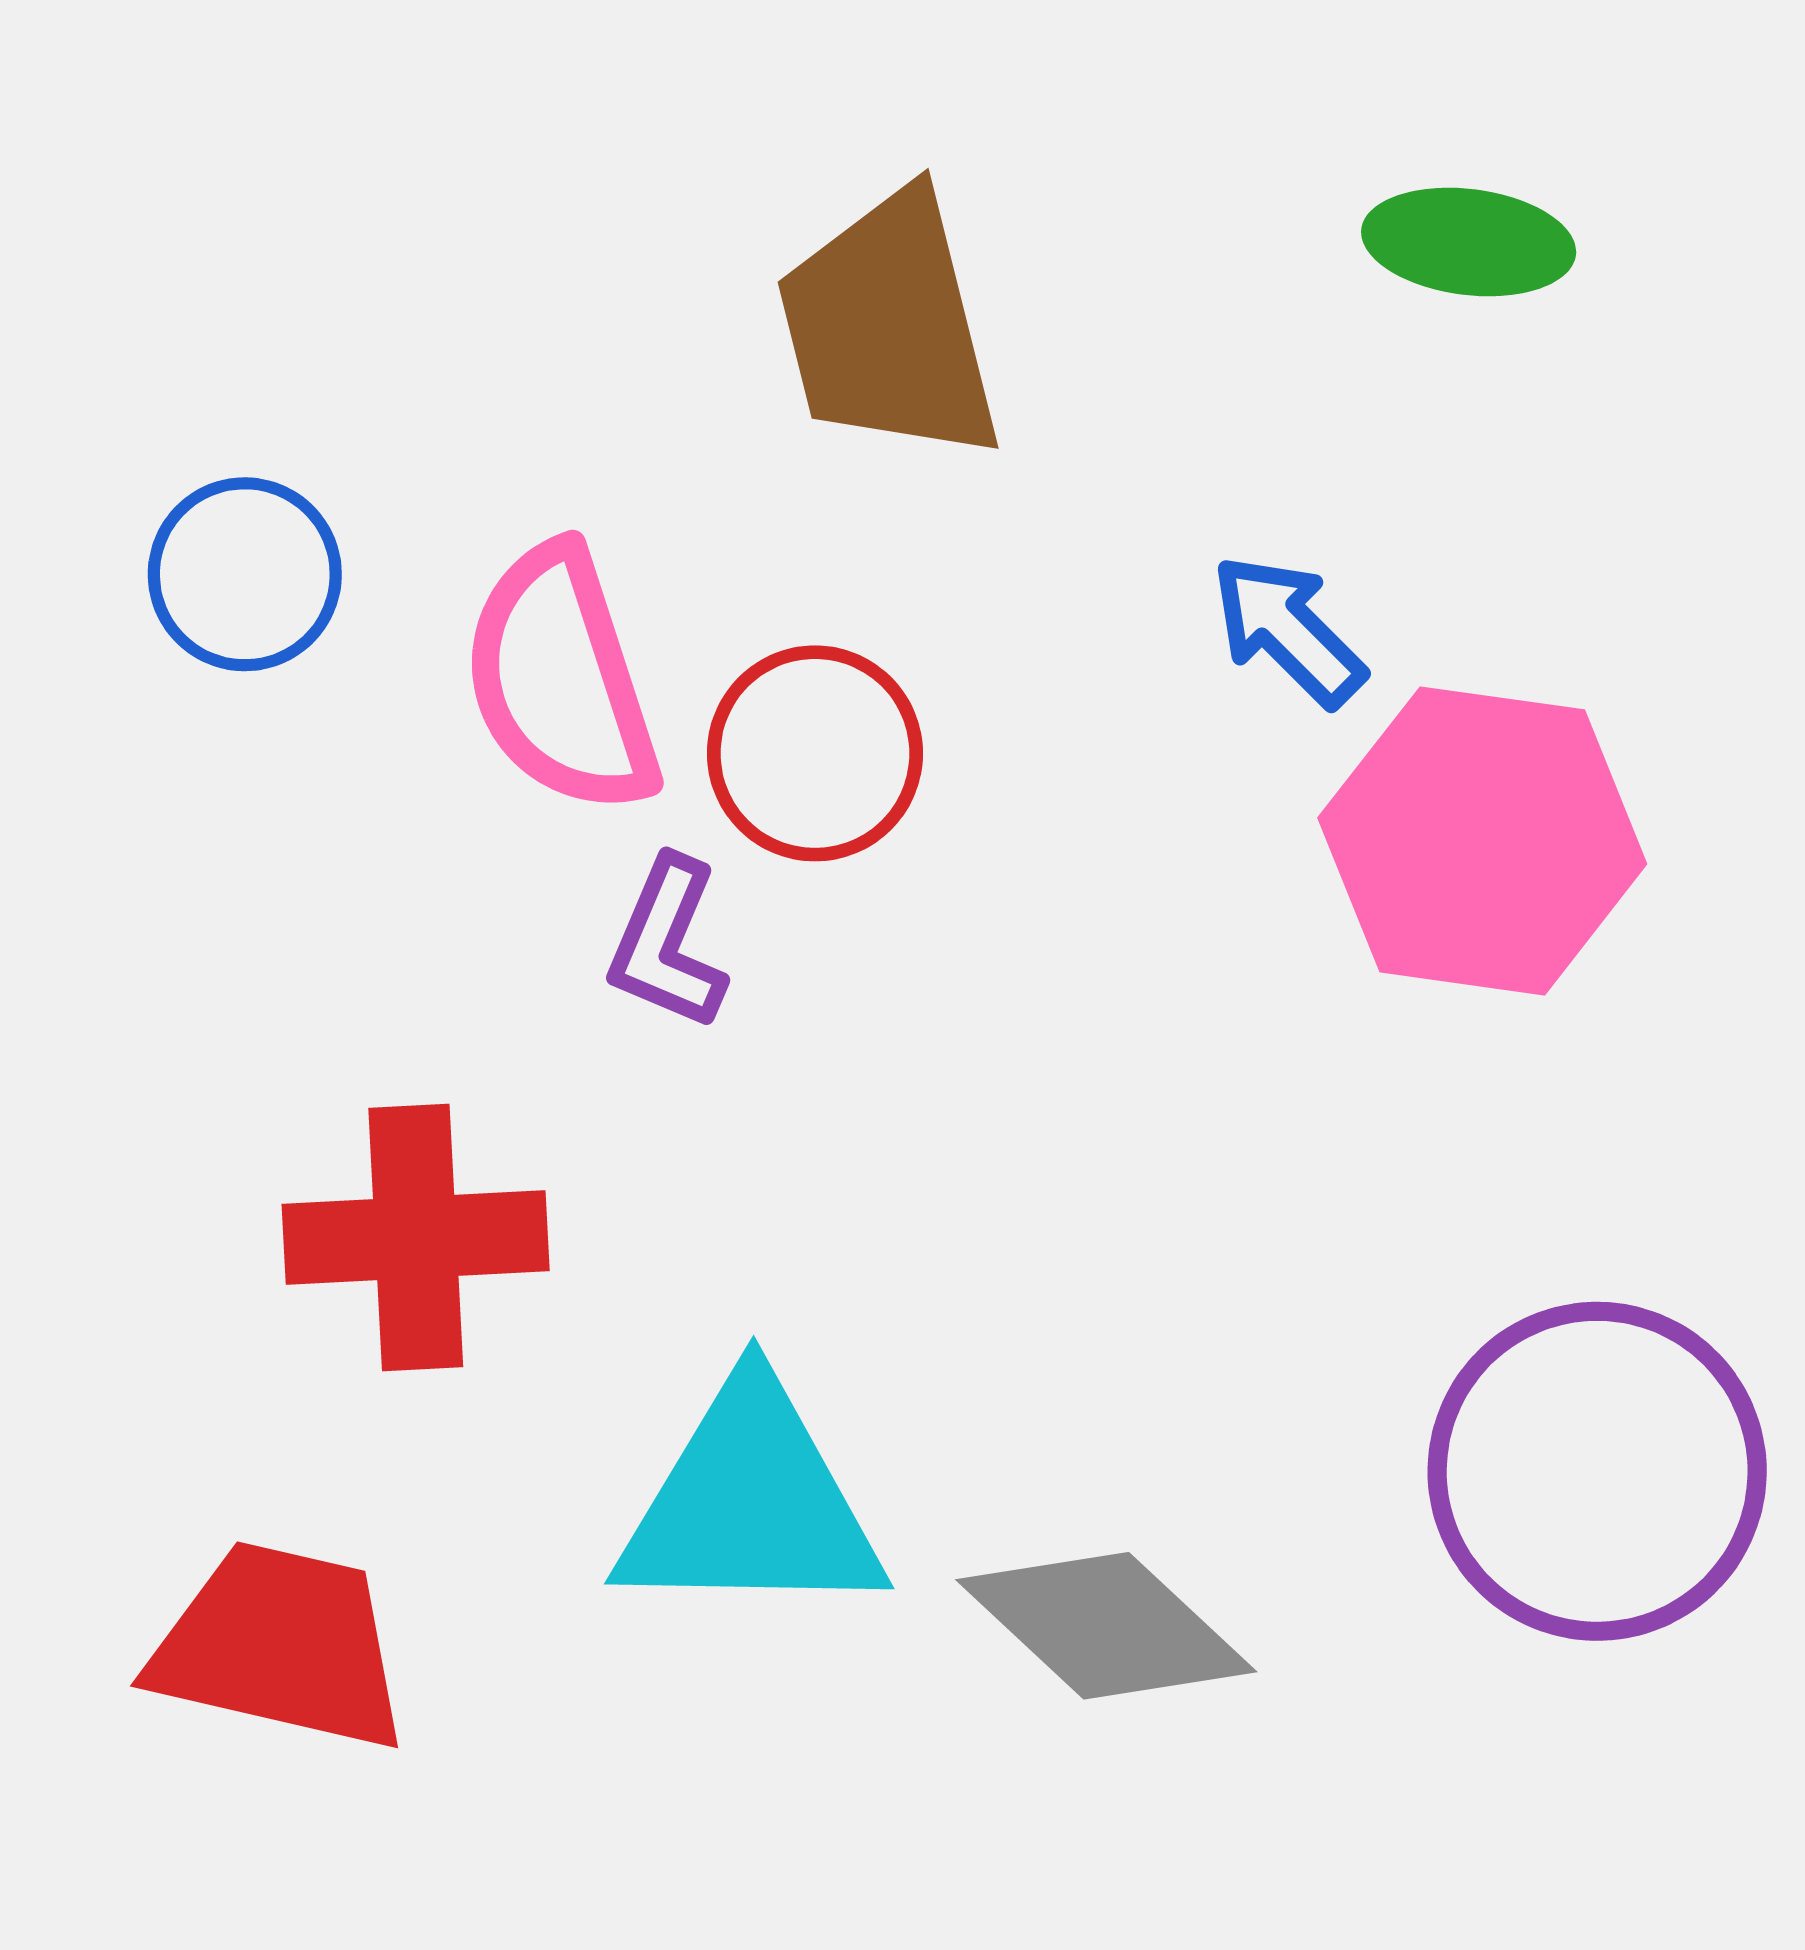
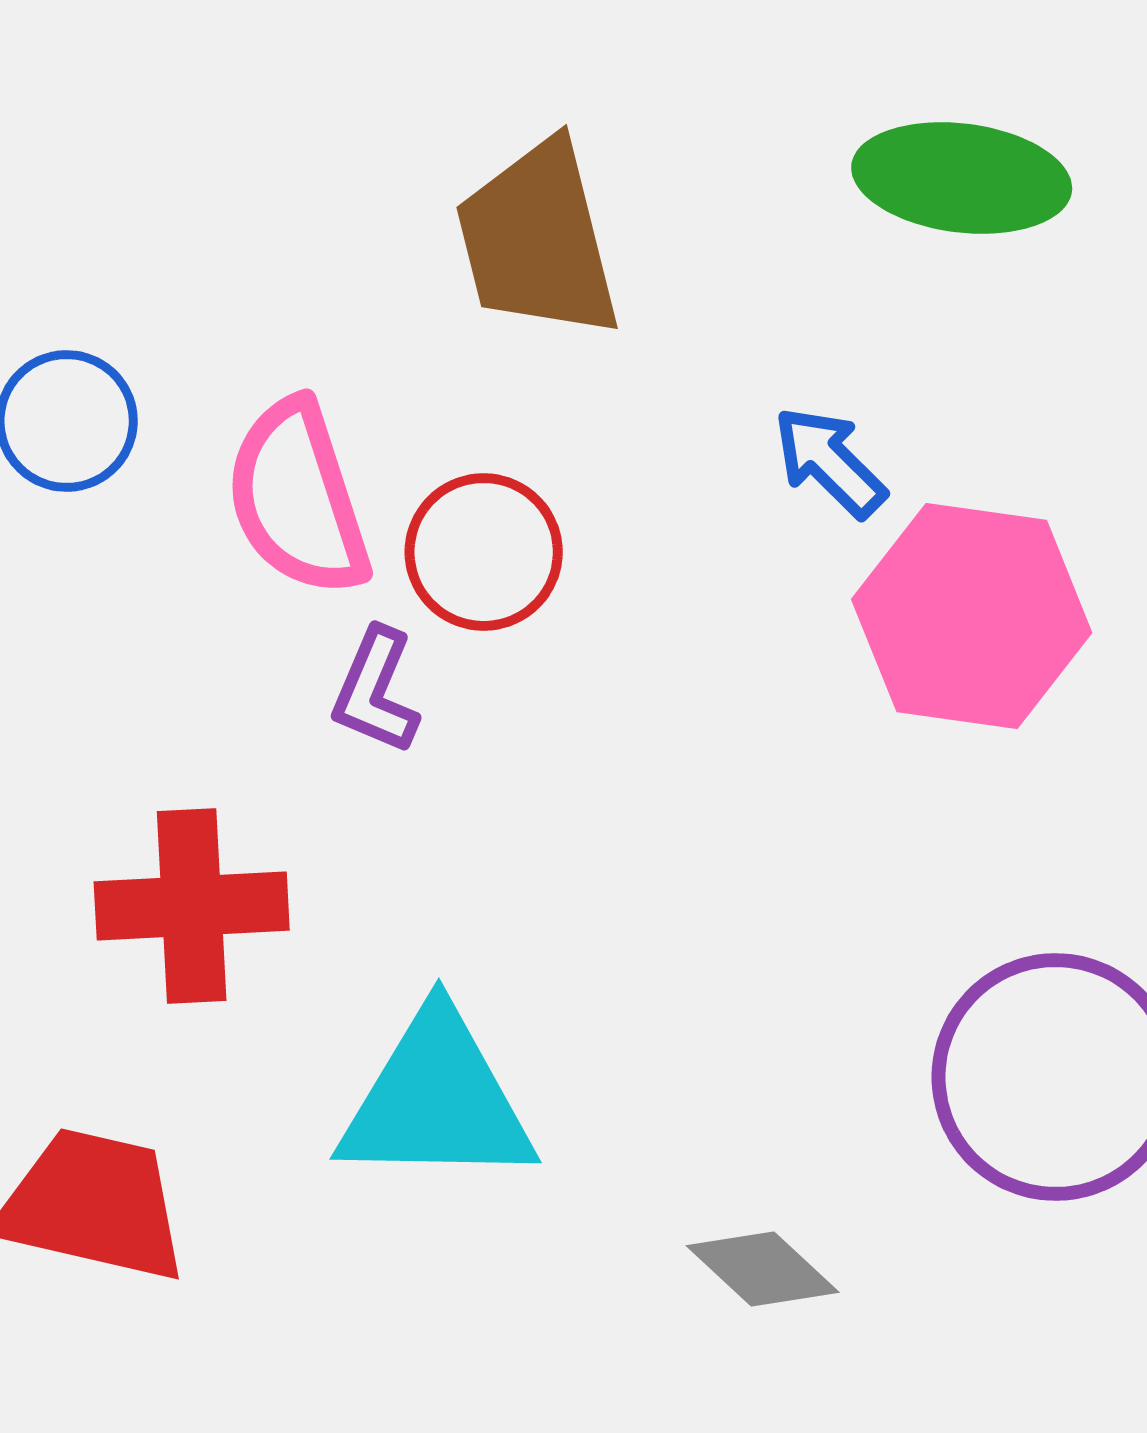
green ellipse: (1469, 242) -> (962, 178), size x1.4
gray diamond: (1106, 1626) -> (763, 1269), moved, size x0.7

